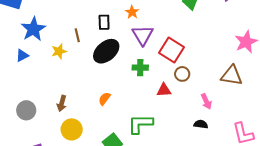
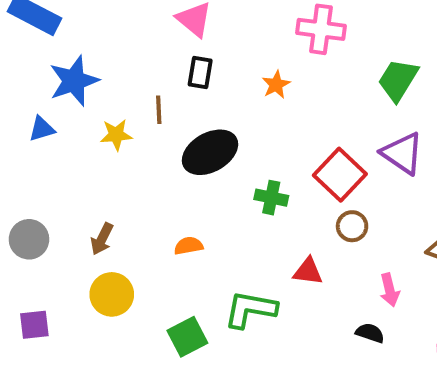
black rectangle: (104, 22) -> (200, 72), moved
purple triangle: (143, 35) -> (402, 153), moved, turned -35
red triangle: (164, 90) -> (308, 271), moved
orange semicircle: (104, 99) -> (188, 246), turned 32

